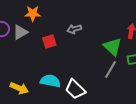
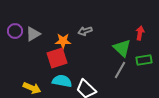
orange star: (33, 14) -> (63, 41), moved
red square: (49, 42) -> (57, 58), moved, size x1.5

